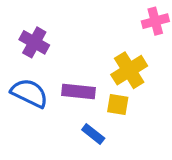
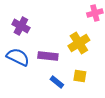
yellow square: (118, 105) -> (80, 76), moved

